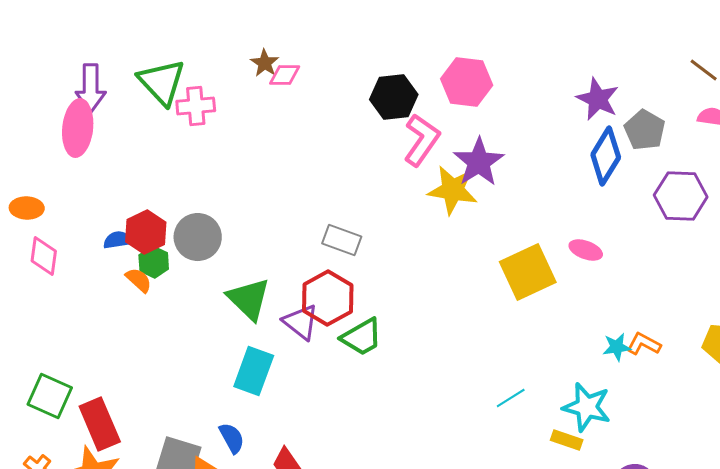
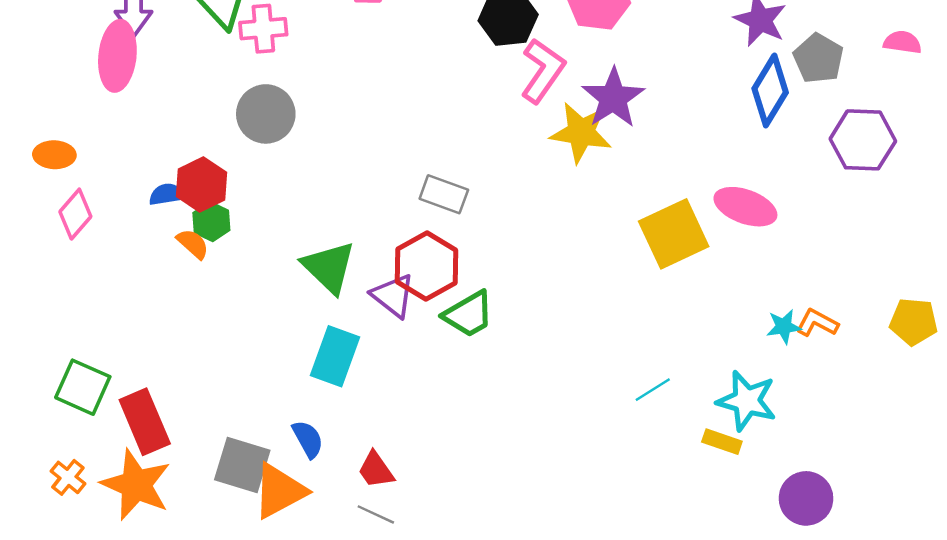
gray circle: (198, 237) -> (266, 114), moved
pink ellipse: (586, 250) -> (745, 207), size x1.5
pink diamond: (44, 256) -> (75, 214), turned 33

